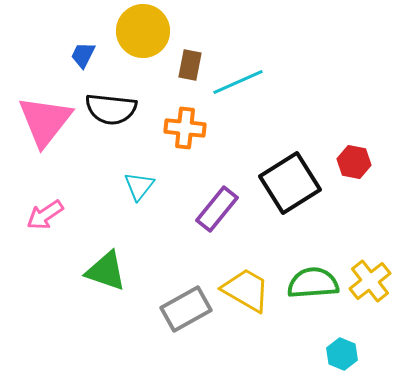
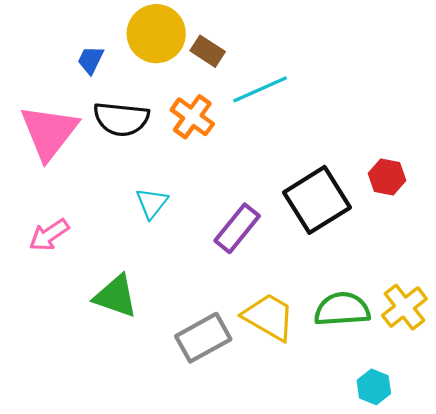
brown rectangle: (190, 65) -> (208, 51), moved, turned -68
orange cross: (185, 128) -> (192, 117), moved, turned 30

